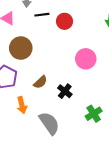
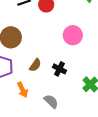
gray semicircle: (49, 123) -> (51, 101), size x0.7

